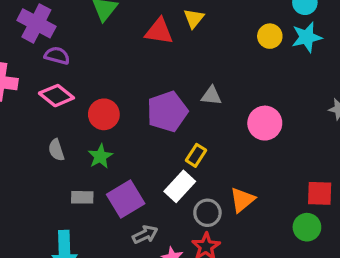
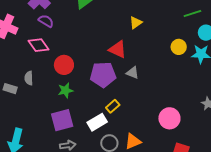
red triangle: (159, 31) -> (118, 49), moved
pink circle: (265, 123) -> (169, 118), moved
green star: (100, 156) -> (65, 90), moved
gray rectangle: (82, 197) -> (10, 89), moved

